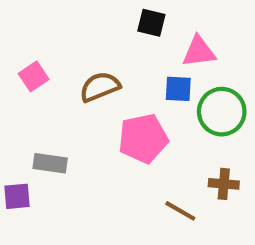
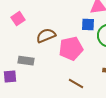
brown semicircle: (100, 87) -> (46, 36), moved
brown line: (180, 211) -> (76, 84), moved

